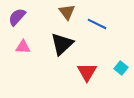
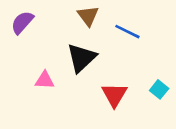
pink triangle: (23, 47) -> (45, 80), moved

